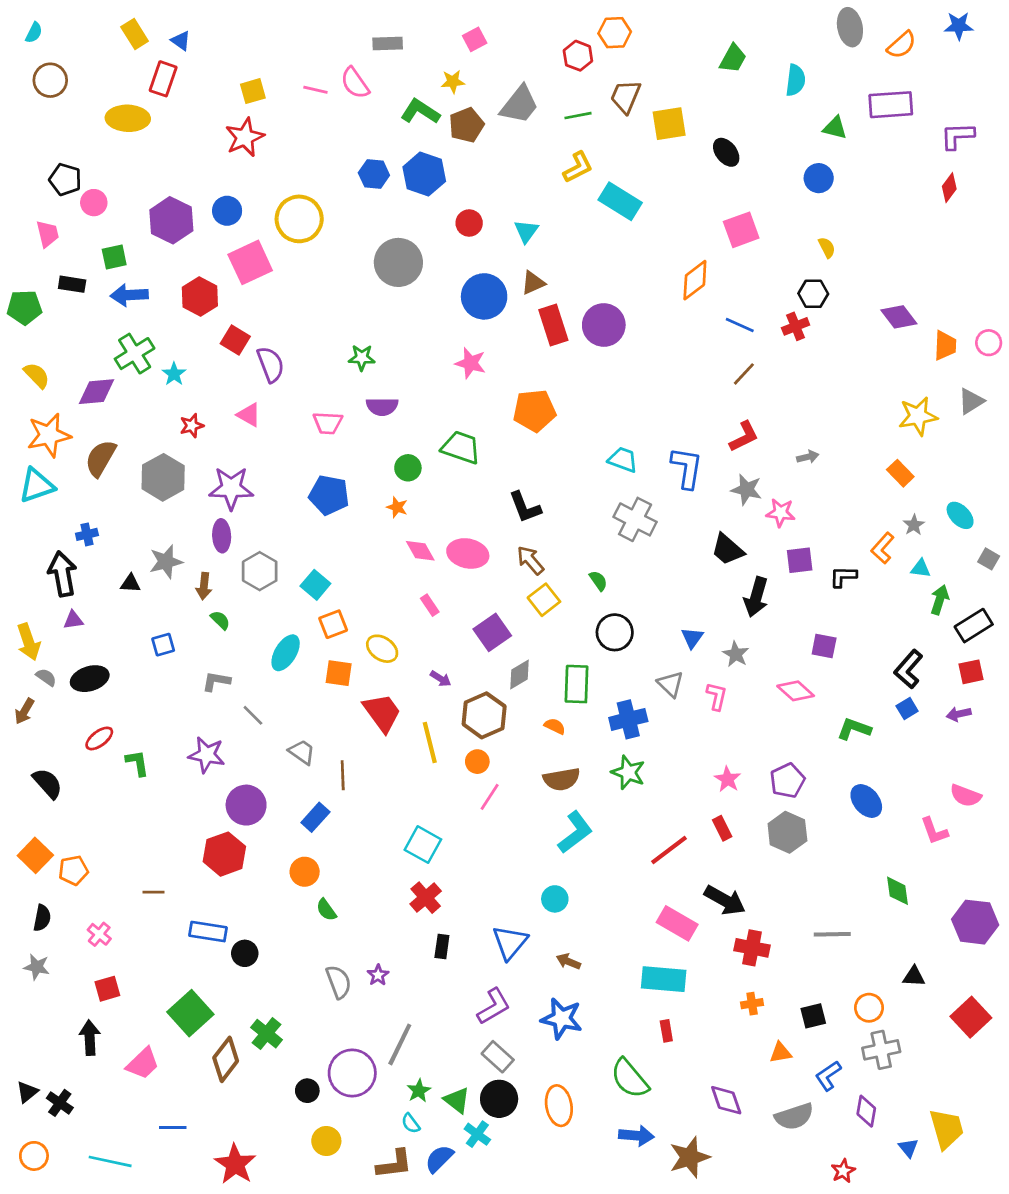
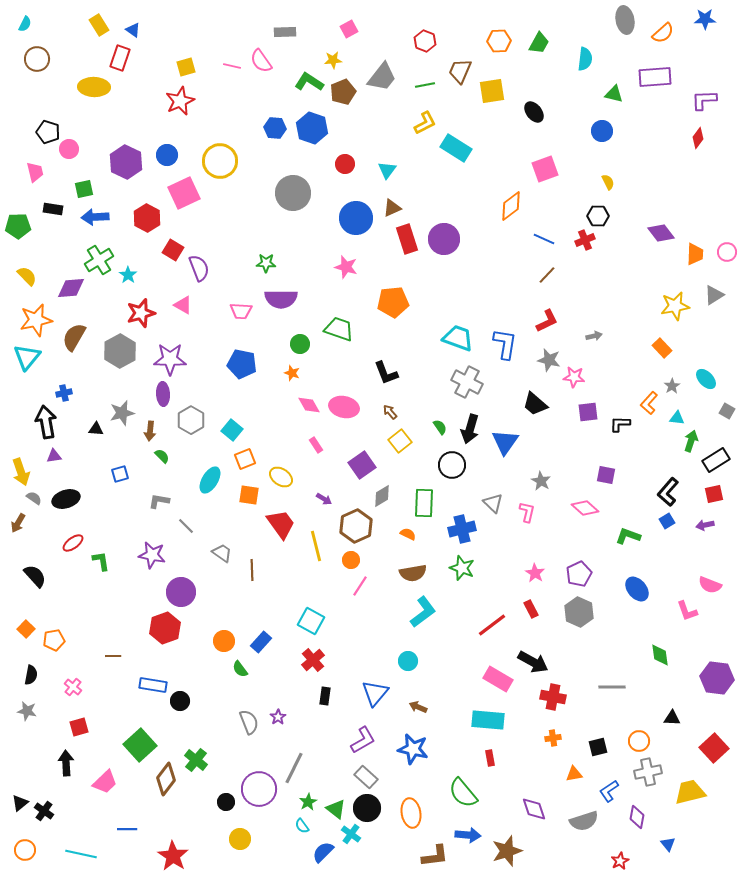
orange hexagon: (615, 33) -> (499, 41), moved
purple semicircle: (382, 407) -> (281, 299), size x1.4
red star: (192, 426) -> (141, 313), size x1.6
cyan trapezoid: (623, 460) -> (458, 338), size x1.4
cyan triangle: (37, 485) -> (27, 357), turned -32
brown arrow: (530, 560) -> (390, 412), size x0.7
black arrow: (756, 597) -> (470, 429), moved
blue triangle: (692, 638) -> (505, 442), moved, size x1.6
blue rectangle: (315, 817) -> (261, 642), moved
orange square: (35, 855) -> (26, 629), size x0.7
yellow trapezoid: (946, 1129) -> (690, 792), moved, turned -88
brown L-shape: (394, 1164) -> (435, 856), moved

